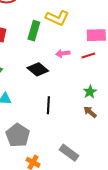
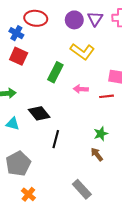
green rectangle: (34, 31) -> (55, 72), moved
black diamond: (38, 69) -> (39, 113), moved
gray rectangle: (69, 153) -> (82, 189), moved

